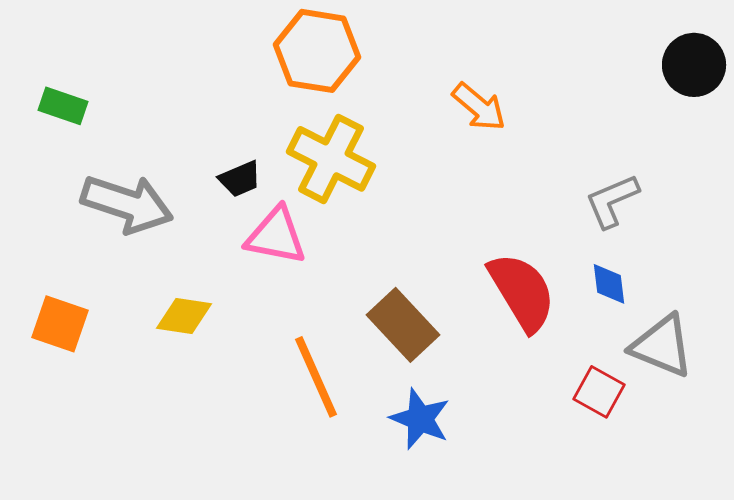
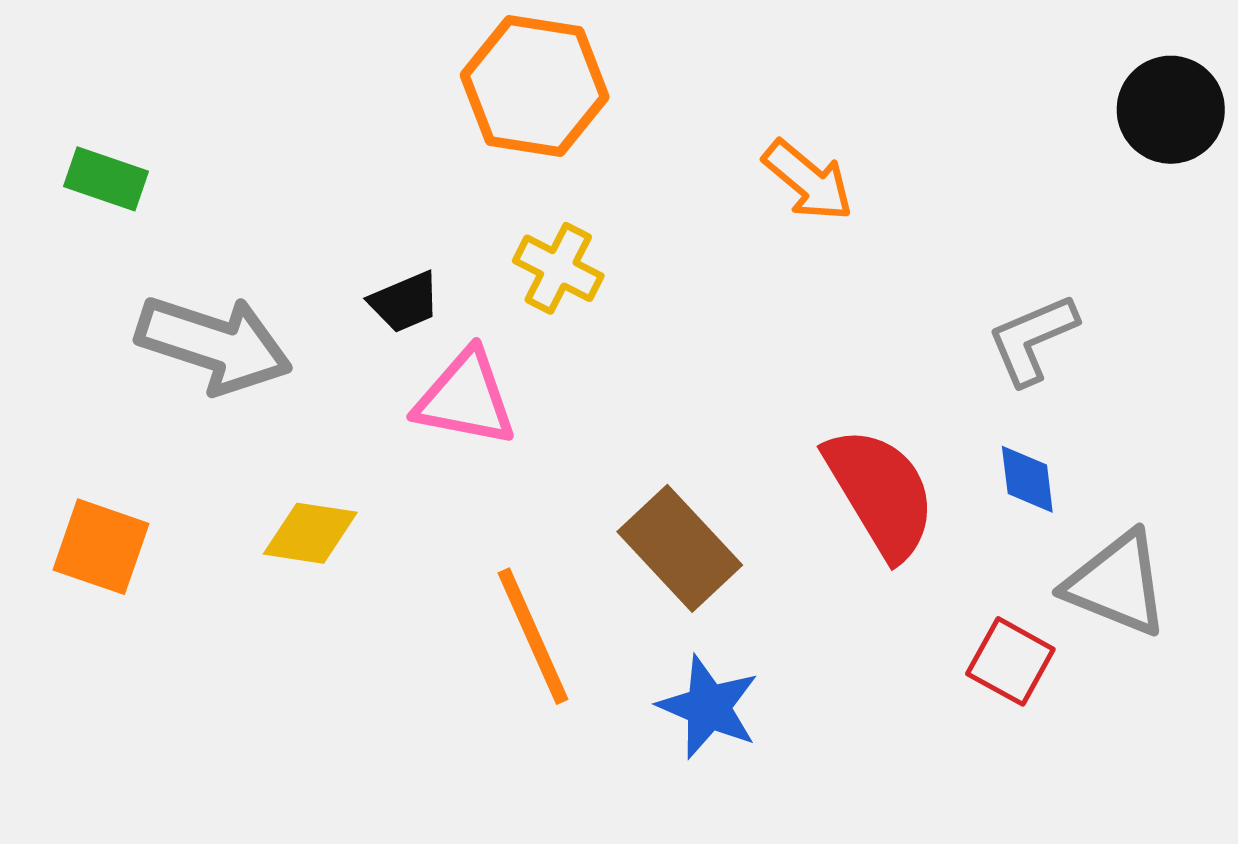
yellow cross: (331, 159) -> (558, 268), size x0.6

